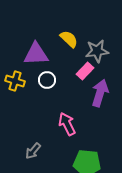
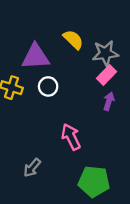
pink rectangle: (85, 71) -> (106, 75), moved
purple arrow: (100, 93) -> (109, 101), size x0.6

